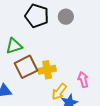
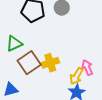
yellow arrow: (59, 92) -> (76, 76), moved

